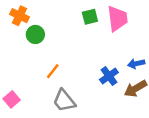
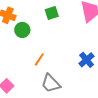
green square: (90, 17) -> (52, 13), moved

